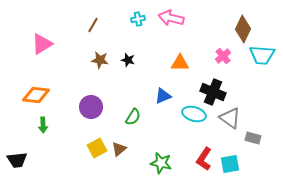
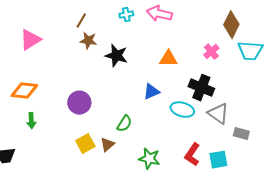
brown star: (100, 60) -> (88, 41), moved
black star: (128, 60) -> (116, 56), size x1.6
green semicircle: (133, 117) -> (124, 124), moved

